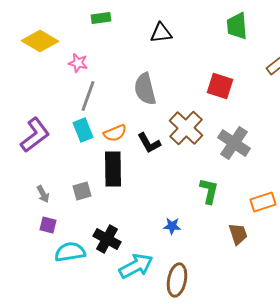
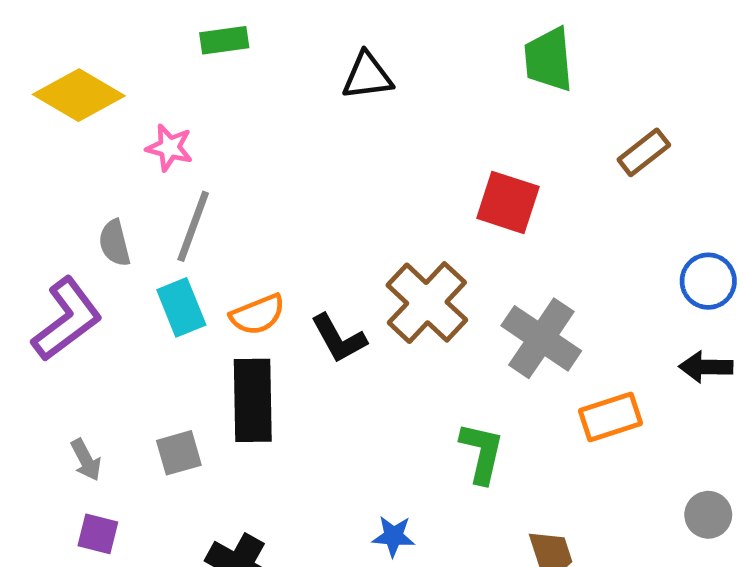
gray semicircle: (145, 89) -> (115, 243), moved, size x0.6
orange rectangle: (263, 202) -> (610, 417), moved

